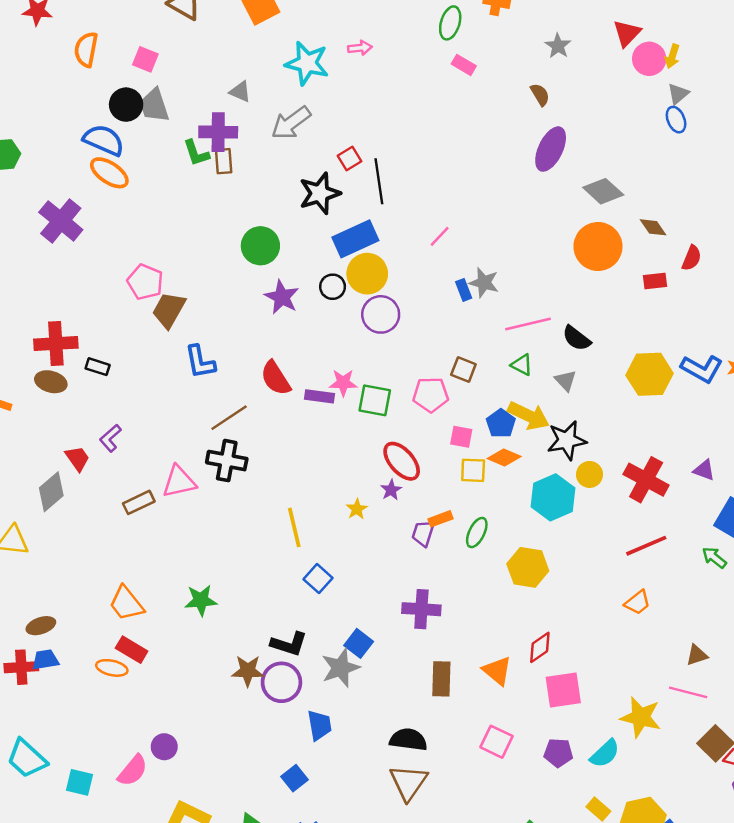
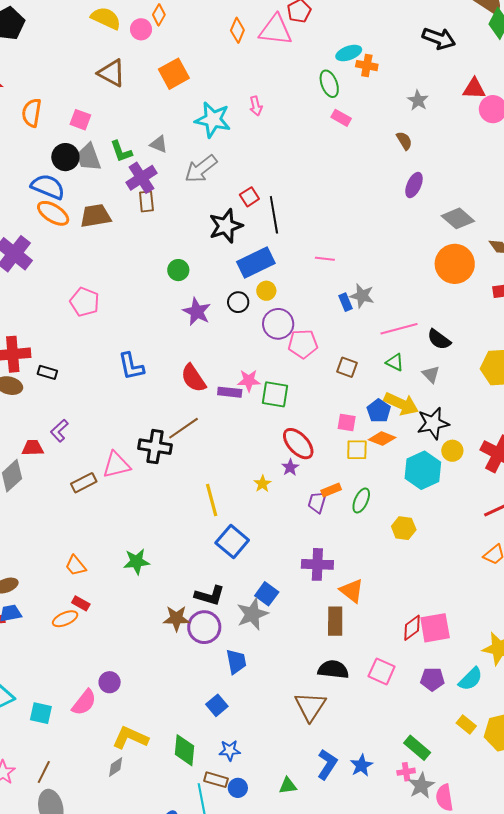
green ellipse: (450, 23) -> (329, 84), turned -36
red triangle: (627, 33) -> (474, 89), turned 50
pink arrow: (360, 48) -> (256, 106), turned 84
purple cross: (218, 132) -> (141, 178), turned -32
purple ellipse: (551, 149) -> (414, 185), size x0.7
green L-shape: (196, 153) -> (121, 151), moved
pink line: (440, 236) -> (325, 259), turned 54
green circle: (260, 246) -> (178, 270), size x0.7
yellow circle: (367, 274) -> (266, 291), size x0.6
brown trapezoid: (169, 310) -> (95, 216), moved, turned 52
pink pentagon: (431, 395) -> (303, 344), moved
brown line: (229, 418) -> (184, 428), moved
red trapezoid: (77, 458) -> (33, 448), turned -55
yellow hexagon: (528, 567) -> (404, 528), size x0.7
blue square: (318, 579) -> (232, 541), size x1.4
orange trapezoid: (126, 603) -> (76, 566), size x0.7
red diamond: (540, 647) -> (412, 628), moved
red rectangle: (132, 650) -> (81, 603), size x0.7
orange ellipse: (112, 668) -> (65, 619), turned -35
orange triangle: (497, 671) -> (352, 591), moved
black semicircle: (408, 740) -> (333, 669), moved

